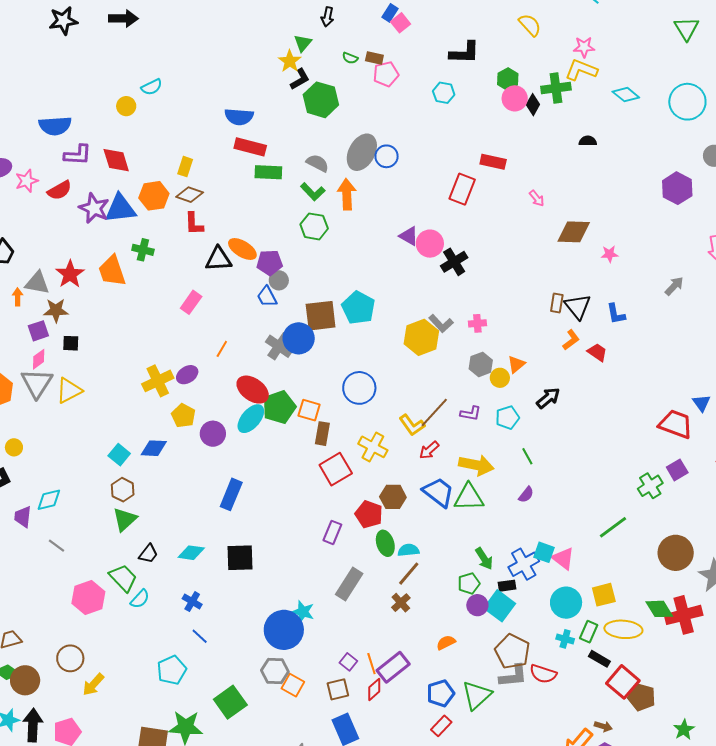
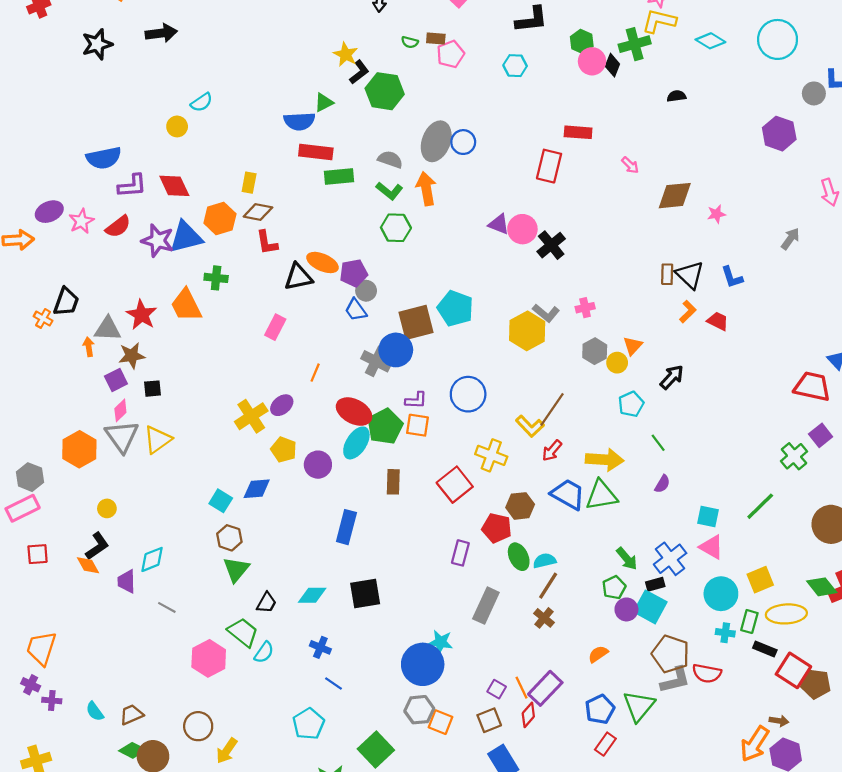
green triangle: (303, 43) -> (324, 102), moved, turned 30
purple L-shape: (471, 413) -> (416, 400), moved
brown rectangle: (322, 434) -> (393, 482), moved
cyan square: (544, 552) -> (708, 517), moved

